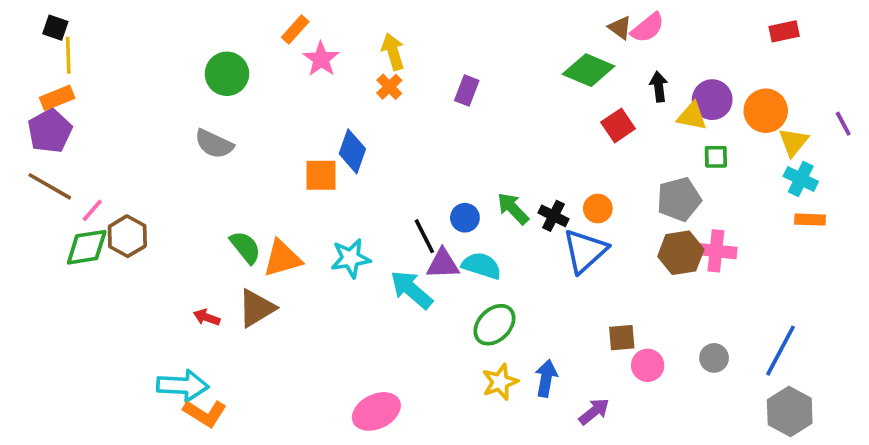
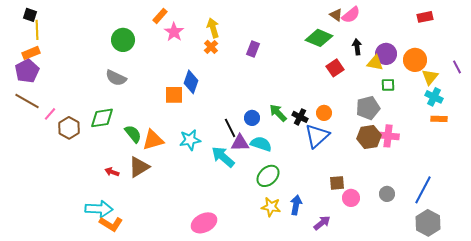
green diamond: (87, 247) -> (102, 118), moved
yellow star: (500, 382) -> (271, 207), turned 30

